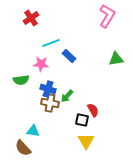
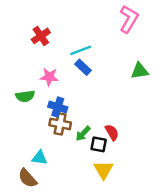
red cross: (31, 18) -> (41, 36), moved
cyan line: (51, 43) -> (81, 50), moved
green arrow: (67, 96) -> (83, 134), moved

